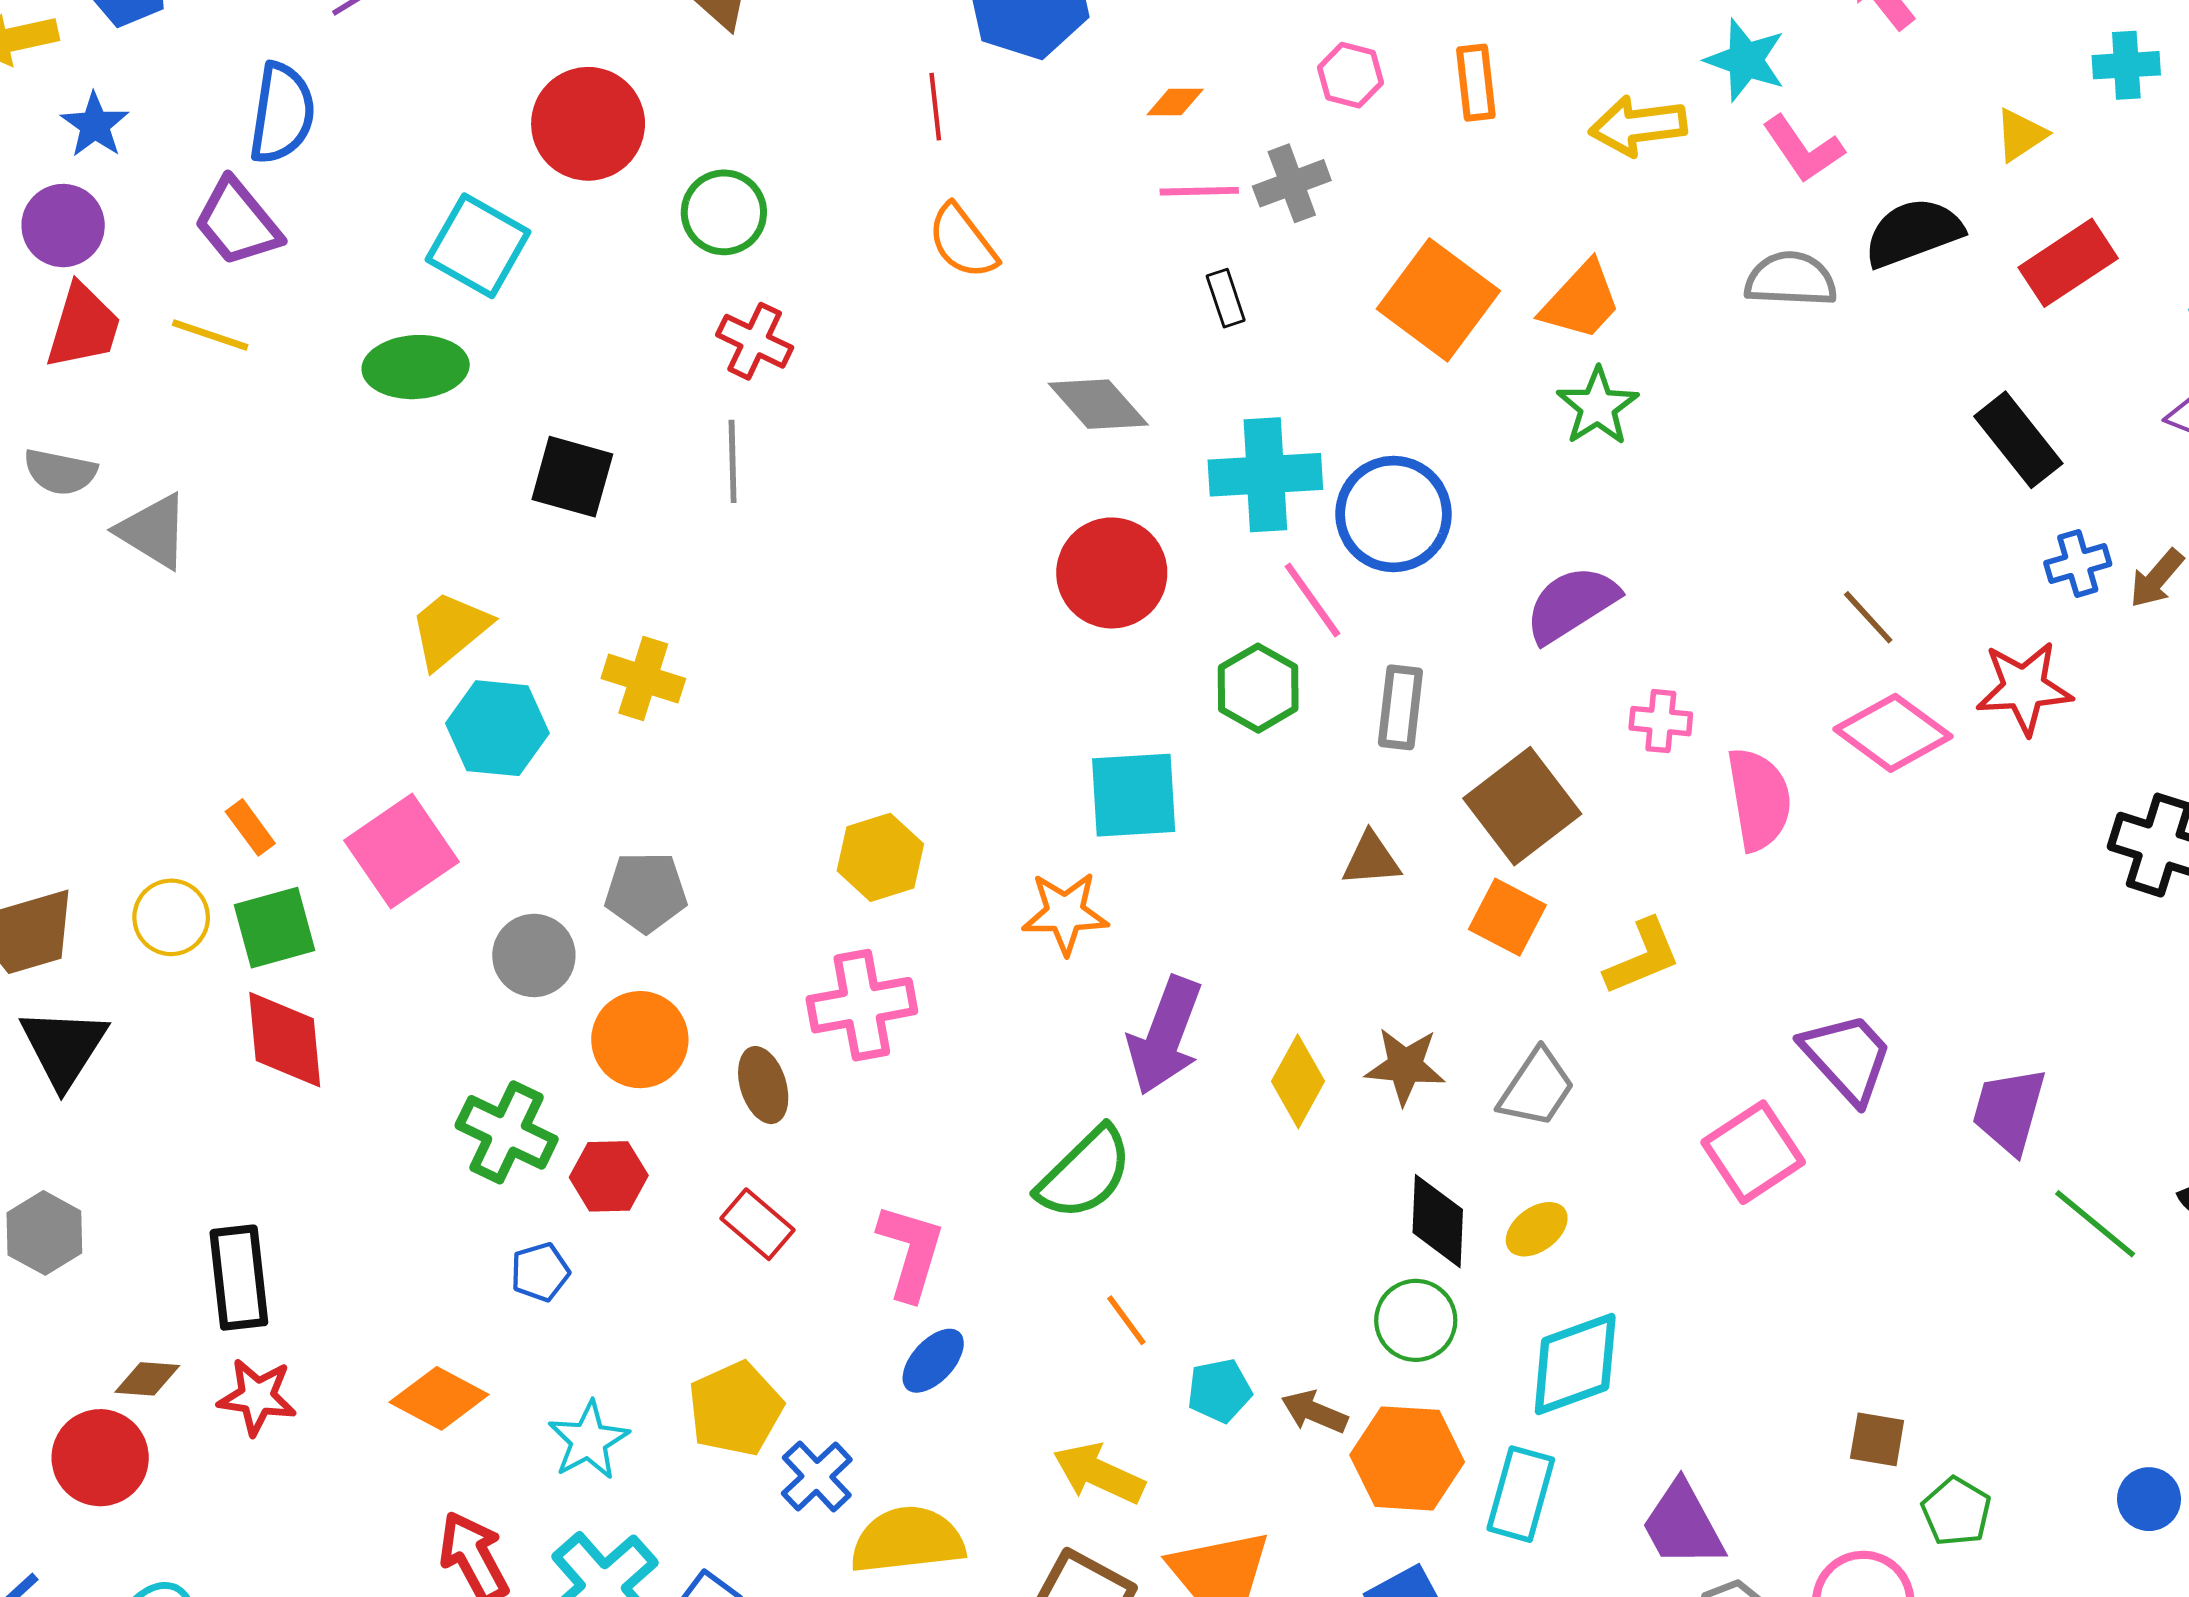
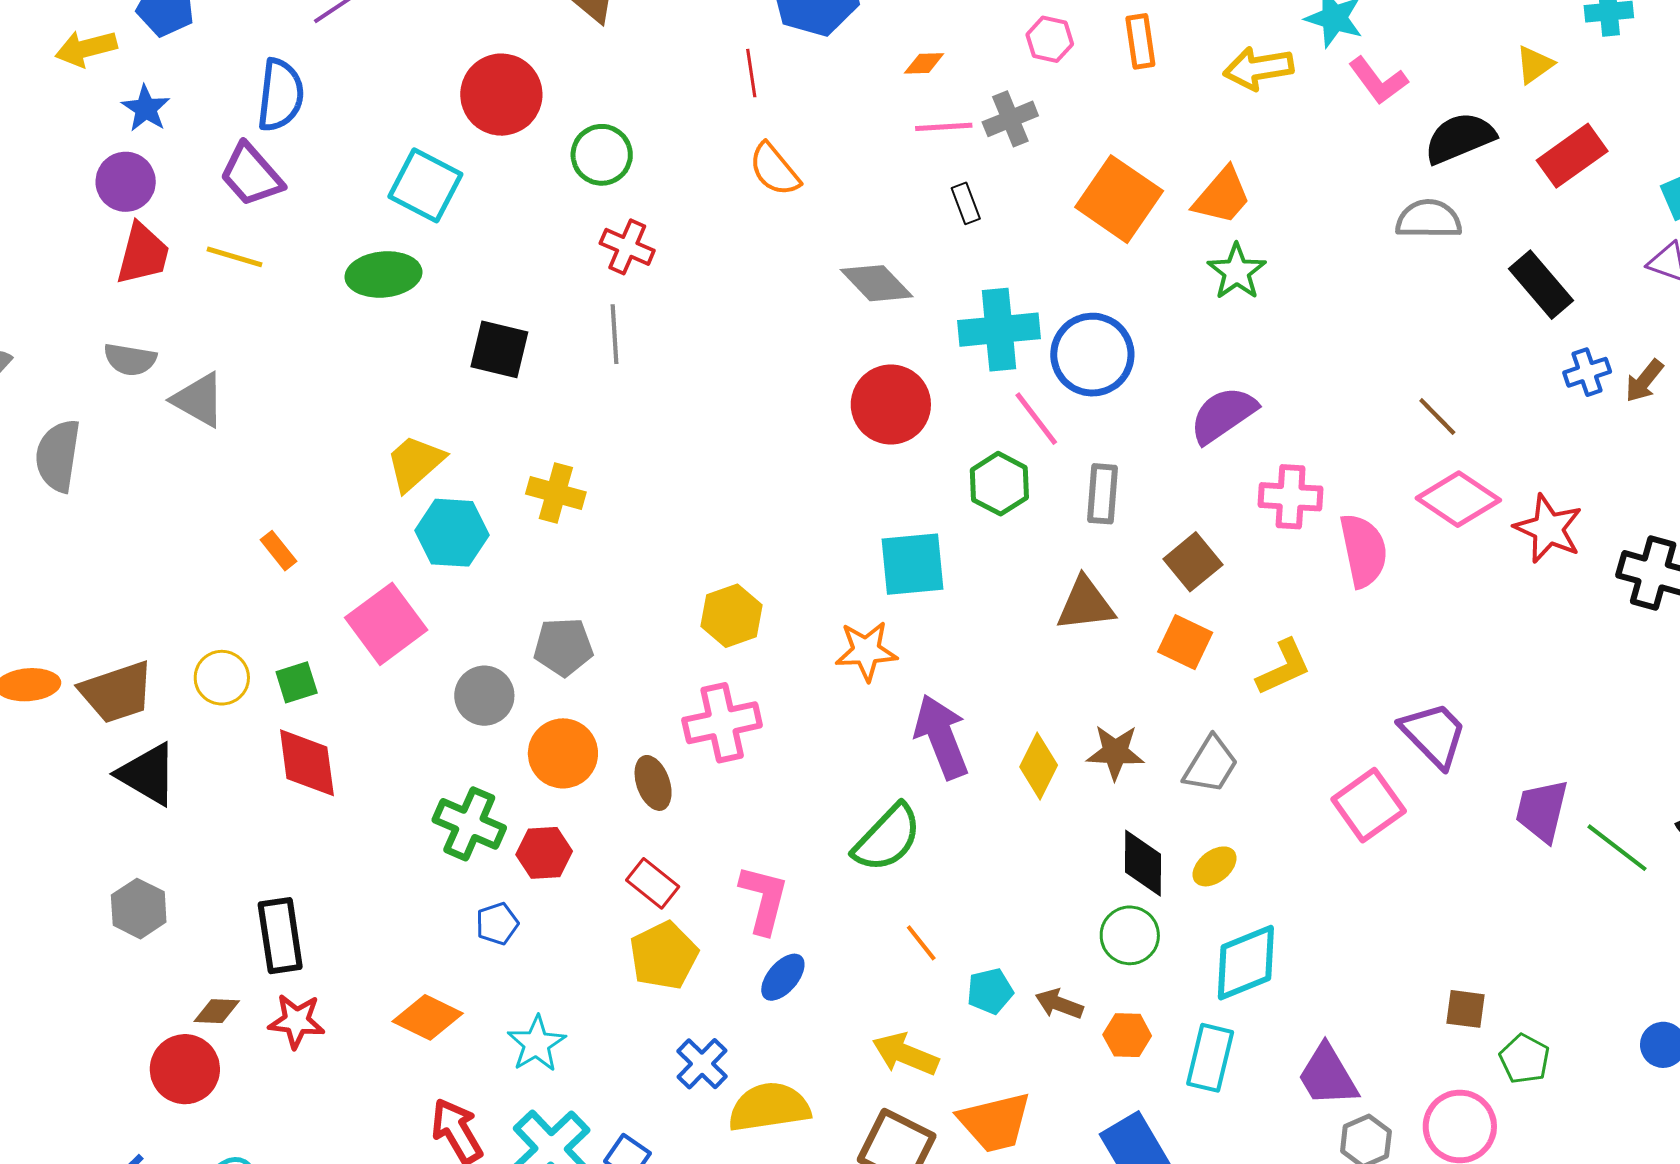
gray semicircle: (1791, 279) -> (1429, 219), moved
red star: (2024, 688) -> (1548, 529), moved, turned 30
pink cross: (1661, 721) -> (1291, 497), size x1.4
brown square: (1522, 806) -> (1193, 562), size x0.7
orange rectangle: (250, 827) -> (279, 551), moved
brown triangle: (1371, 859) -> (1085, 604), size x1.4
green square: (275, 928) -> (297, 682), size x0.7
purple arrow: (1165, 1036) -> (941, 737), turned 140
black triangle: (64, 1047) -> (148, 774), turned -30
purple trapezoid: (2009, 1111) -> (1542, 811), moved
yellow pentagon: (735, 1409) -> (664, 956), moved
orange hexagon: (1407, 1458) -> (1127, 1035), size x0.6

